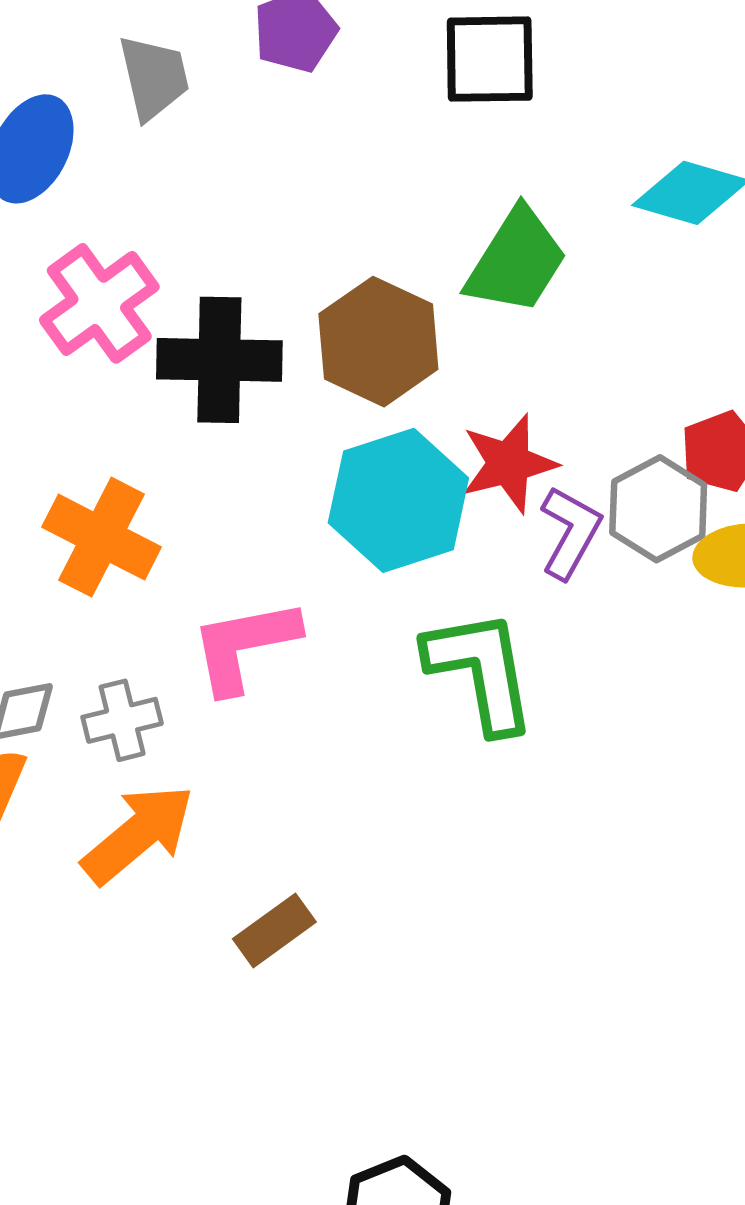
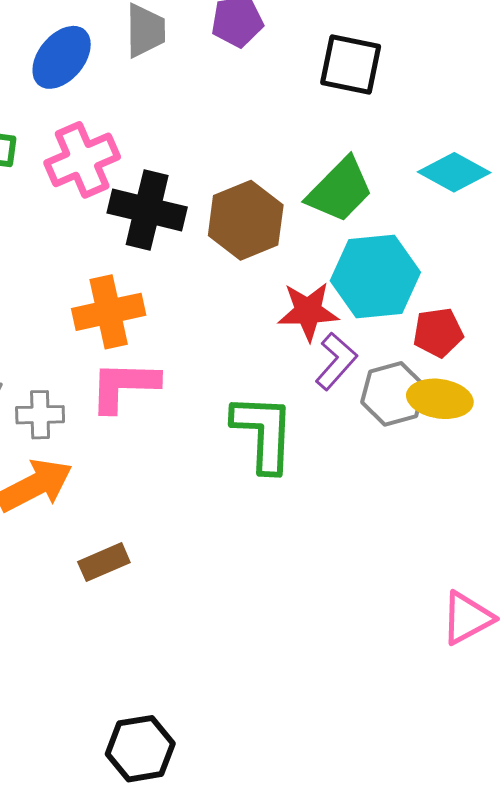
cyan hexagon: (398, 500) -> (375, 276), moved
gray hexagon: (658, 509) -> (393, 394), moved
orange cross: (102, 537) -> (109, 312), moved, turned 38

